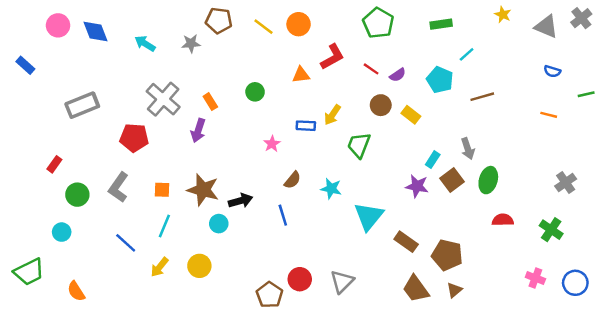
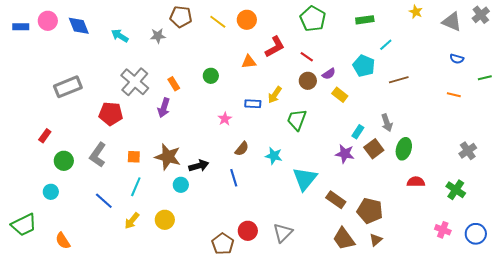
blue rectangle: (25, 65) -> (21, 27), moved, turned -42
purple semicircle: (398, 75) -> (329, 74), moved
brown circle: (381, 105) -> (308, 81), moved

